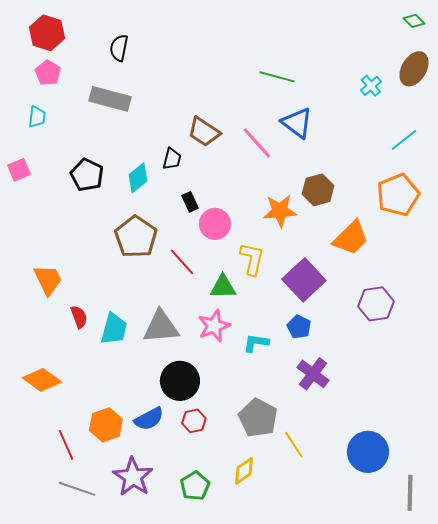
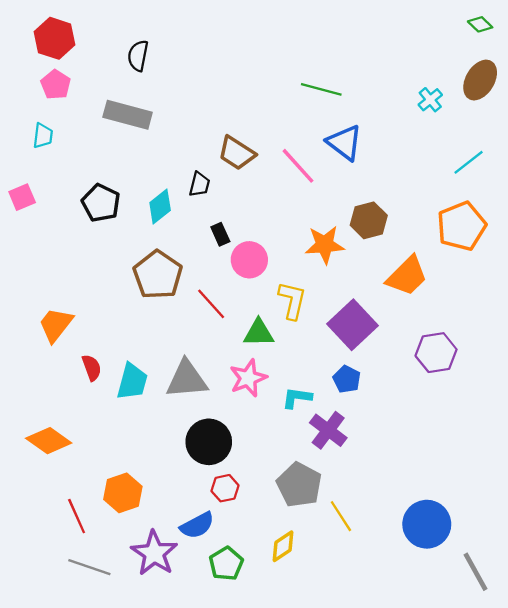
orange trapezoid: (48, 280) -> (56, 325), turned -116
purple cross: (313, 374) -> (328, 430), moved
blue semicircle: (149, 419) -> (197, 525), moved
gray line: (410, 493) -> (475, 572), turned -30

